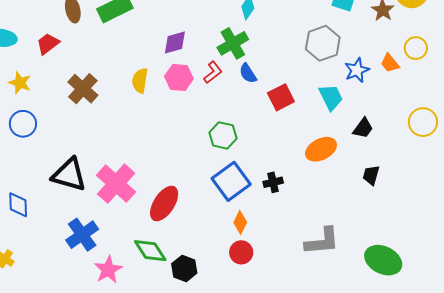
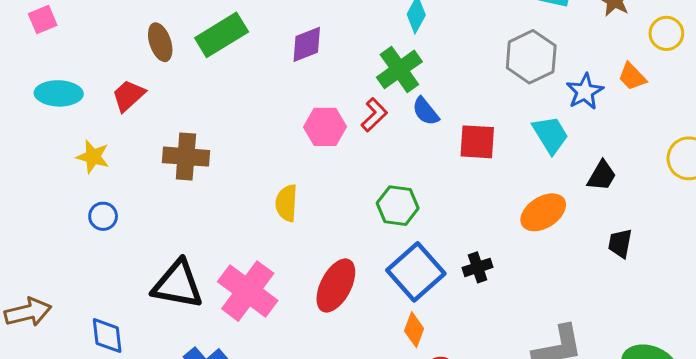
purple diamond: (175, 42) -> (307, 44), moved
yellow circle: (416, 48) -> (666, 33), moved
yellow semicircle: (140, 81) -> (287, 203), moved
brown cross: (83, 89) -> (186, 157), turned -32
red square: (281, 97) -> (477, 142), turned 36
blue circle: (23, 124) -> (103, 216), size x0.7
red ellipse: (164, 204) -> (336, 285), moved
orange diamond: (240, 222) -> (414, 330), moved

